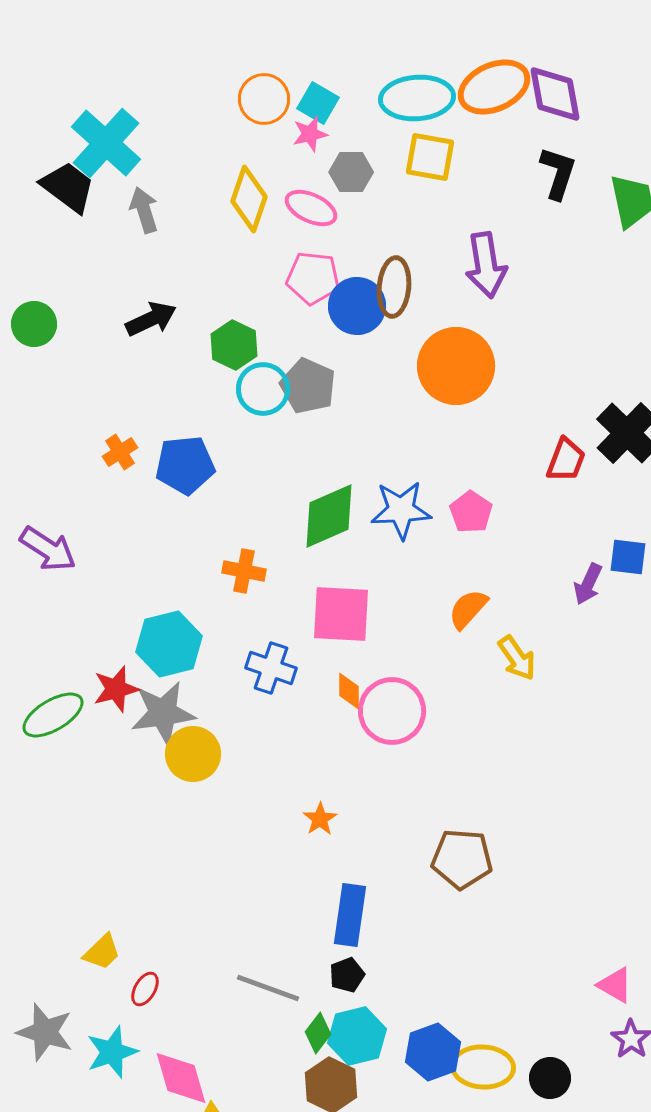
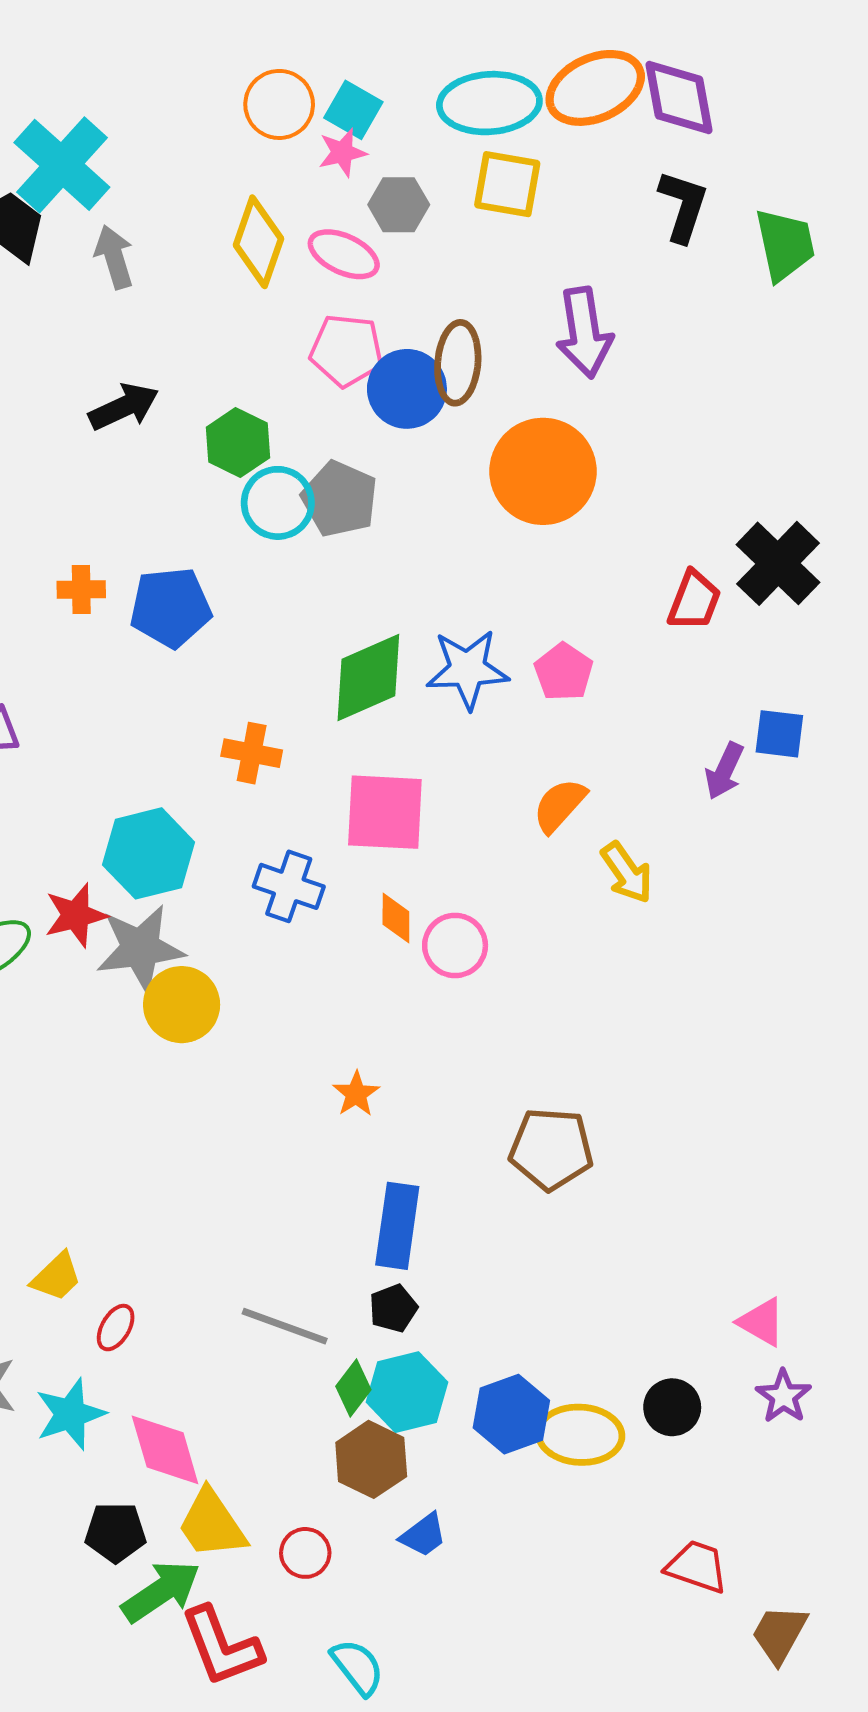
orange cross: (120, 452) -> (81, 590), turned 32
pink circle: (392, 711) -> (455, 945), size x0.7
black circle: (550, 1078) -> (672, 1407), moved

